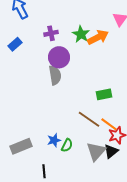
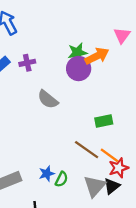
purple cross: (51, 33) -> (27, 63), moved
green star: (81, 34) -> (77, 53), turned 30
purple circle: (59, 57) -> (79, 69), moved
gray semicircle: (55, 75) -> (48, 99), turned 138

